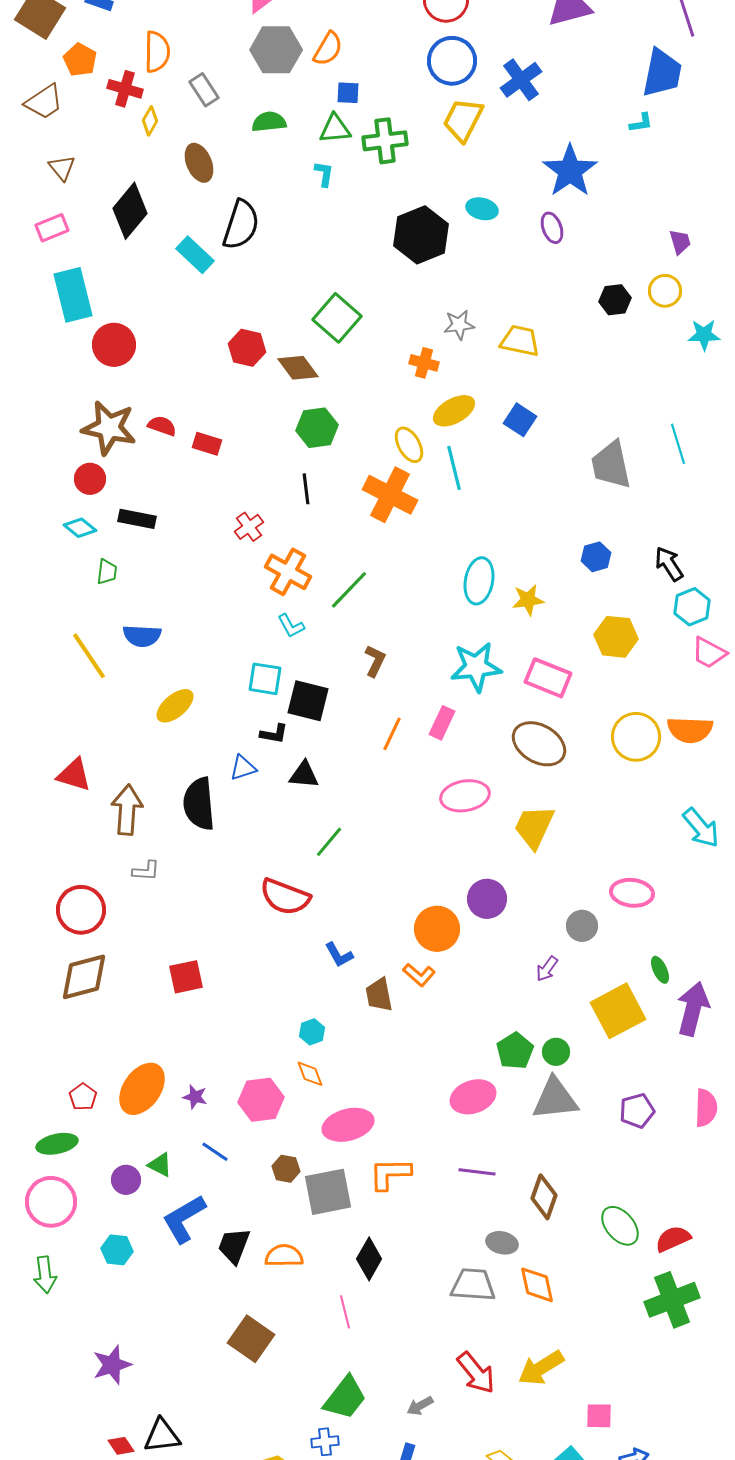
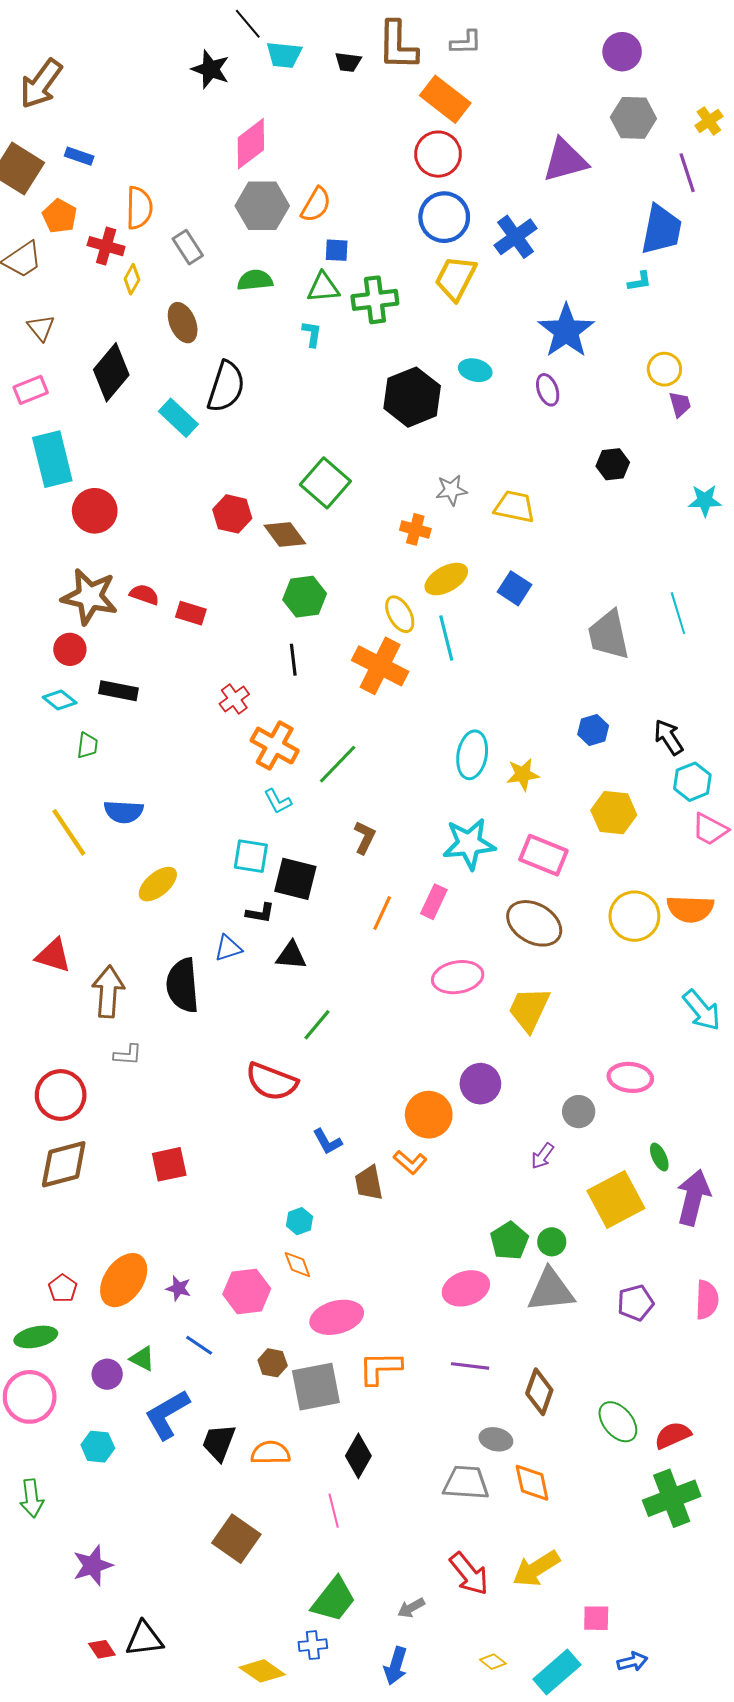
yellow circle: (665, 291) -> (664, 369), moved
green arrow: (45, 1275) -> (32, 1498), moved

